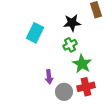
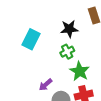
purple arrow: (49, 77) -> (45, 85), turned 56

